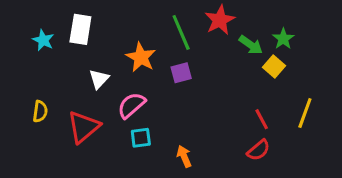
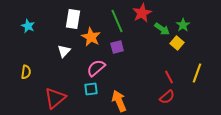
white rectangle: (80, 29) -> (73, 19), moved
pink semicircle: (132, 105) -> (96, 68), moved
red triangle: (84, 127) -> (55, 98), moved
orange arrow: (184, 156) -> (119, 101), size x1.5

